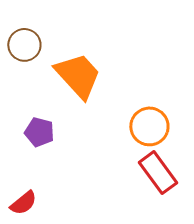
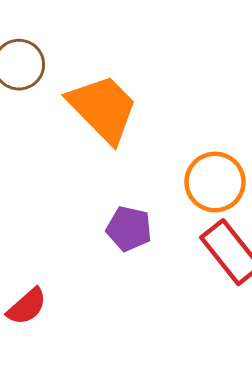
purple pentagon: (39, 132) -> (129, 229), moved

